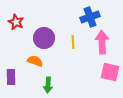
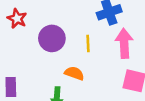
orange semicircle: (35, 61) -> (74, 73), moved

